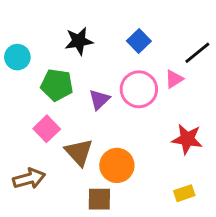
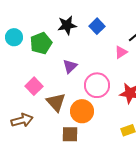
black star: (79, 41) -> (67, 25), moved
green pentagon: (57, 85) -> (41, 43), moved, turned -30
pink circle: (139, 89) -> (97, 85), moved

